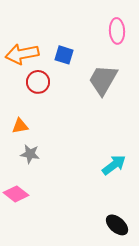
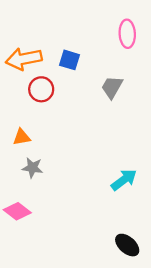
gray trapezoid: (103, 80) -> (112, 87), size x0.7

